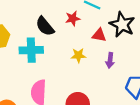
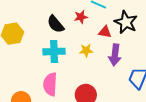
cyan cross: (31, 50) -> (54, 52), moved
purple arrow: (110, 60) -> (115, 55), size x1.5

